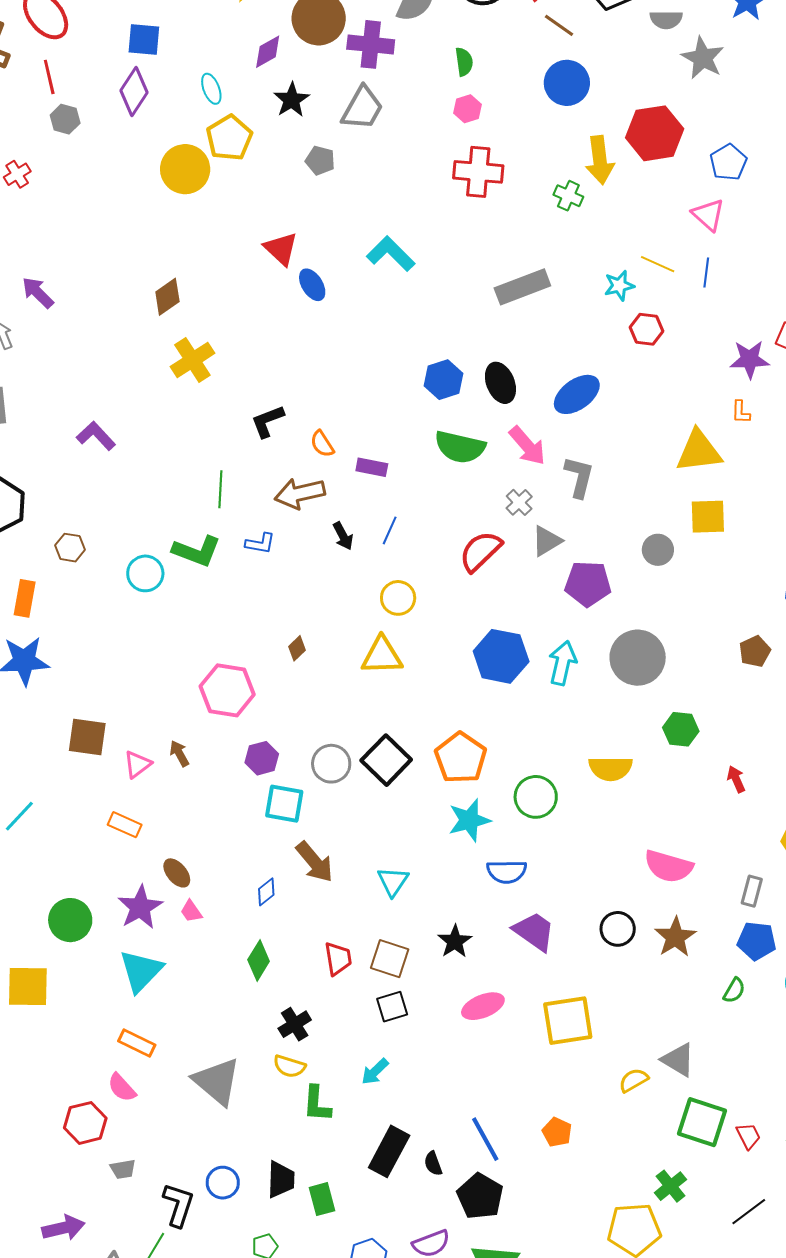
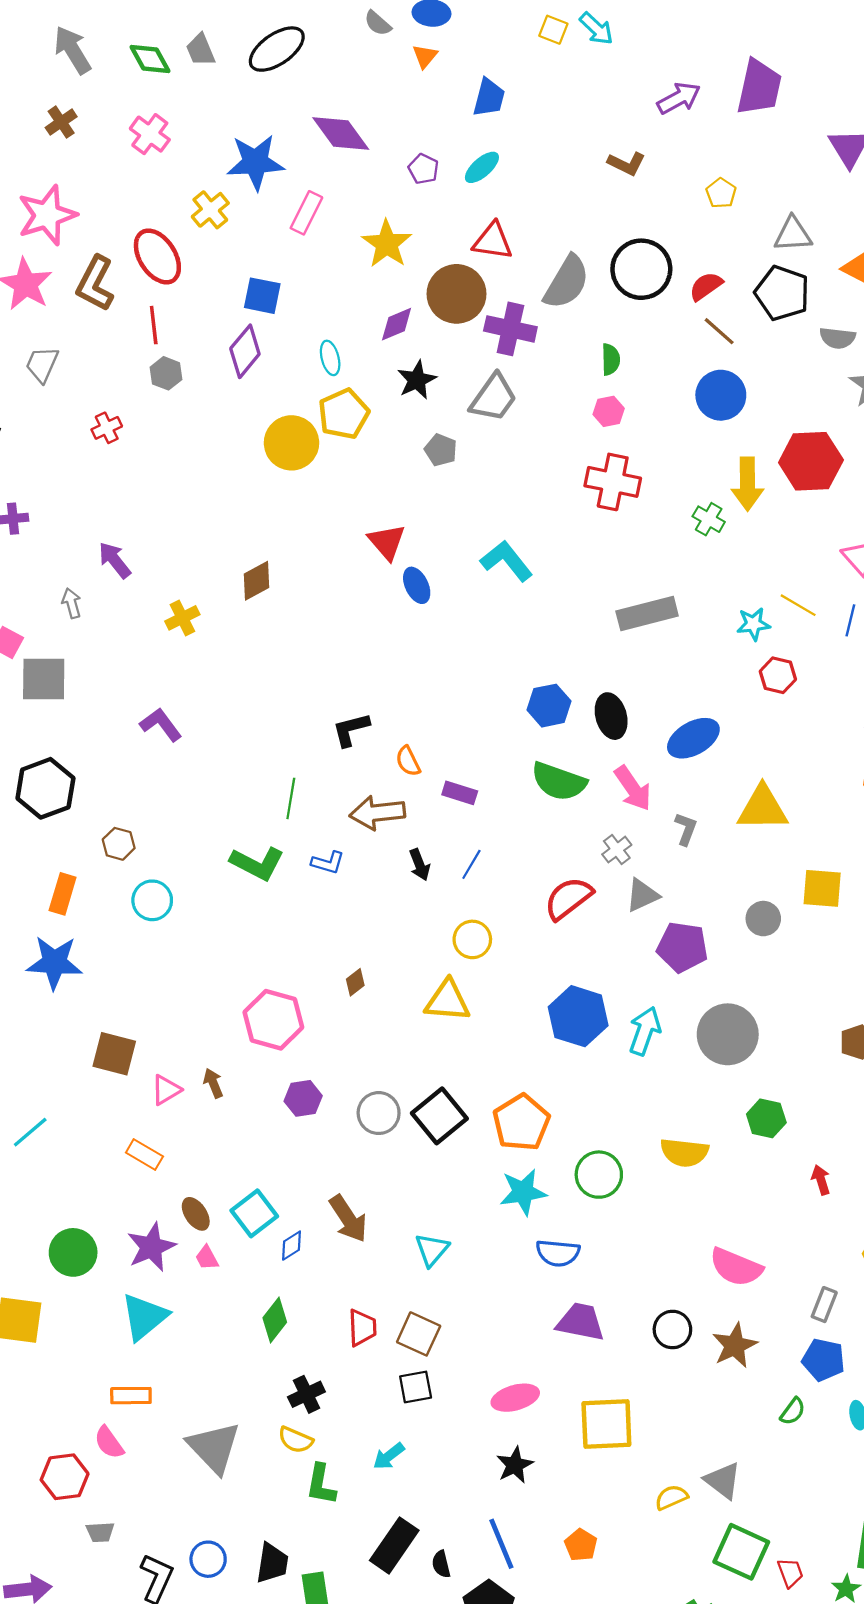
yellow cross: (192, 360) -> (182, 618), moved, size x0.7
yellow triangle: (699, 451) -> (763, 808), moved
gray L-shape: (579, 477) -> (686, 829), size x0.7
cyan circle: (145, 573) -> (152, 900), moved
cyan square: (284, 804) -> (254, 1213), moved, turned 36
purple trapezoid: (534, 931) -> (581, 1322), turned -30
black star: (455, 941) -> (515, 1465), moved
orange rectangle: (137, 1043) -> (131, 1396), turned -33

